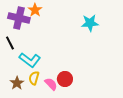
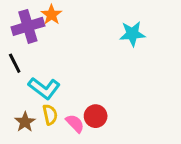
purple cross: (19, 18) -> (28, 26), turned -30
yellow semicircle: (34, 78) -> (50, 115), turned 152

